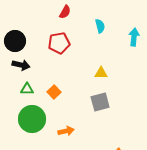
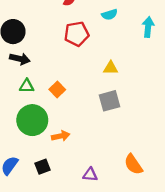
cyan semicircle: (100, 26) -> (109, 15), turned 88
red pentagon: (59, 43) -> (77, 34), moved
orange arrow: (66, 131) -> (61, 136), moved

